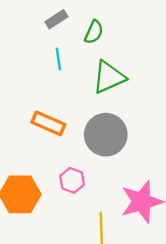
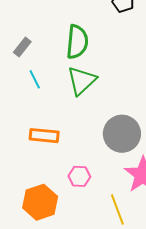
green semicircle: (94, 32) -> (77, 42), moved, size x1.6
gray circle: (106, 135) -> (122, 134), moved

